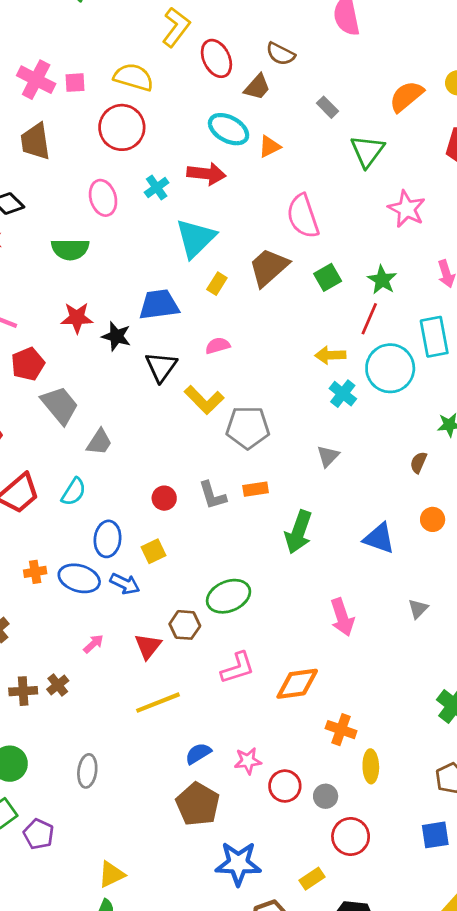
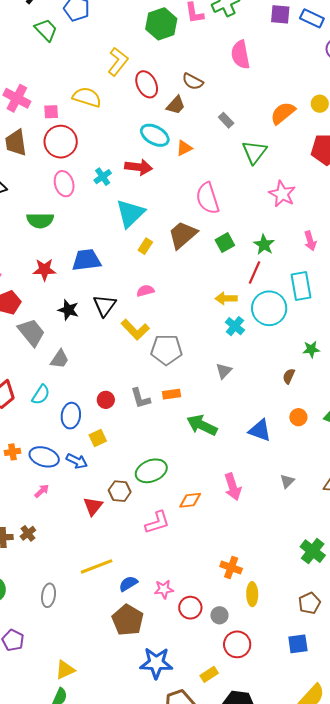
pink square: (75, 83) -> (51, 112), moved
red circle: (122, 127) -> (61, 142), moved
blue trapezoid: (159, 305) -> (86, 260), moved
black star: (116, 336) -> (68, 310), moved
green arrow: (298, 532) -> (202, 425), turned 96
blue ellipse: (108, 539) -> (71, 416), moved
pink arrow: (93, 644) -> (42, 491), moved
orange diamond: (297, 684) -> (190, 500), moved, size x0.7
yellow line: (158, 703) -> (97, 566), moved

